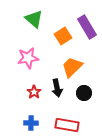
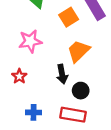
red star: (34, 92) -> (19, 76), moved
black circle: (84, 93) -> (81, 91), moved

